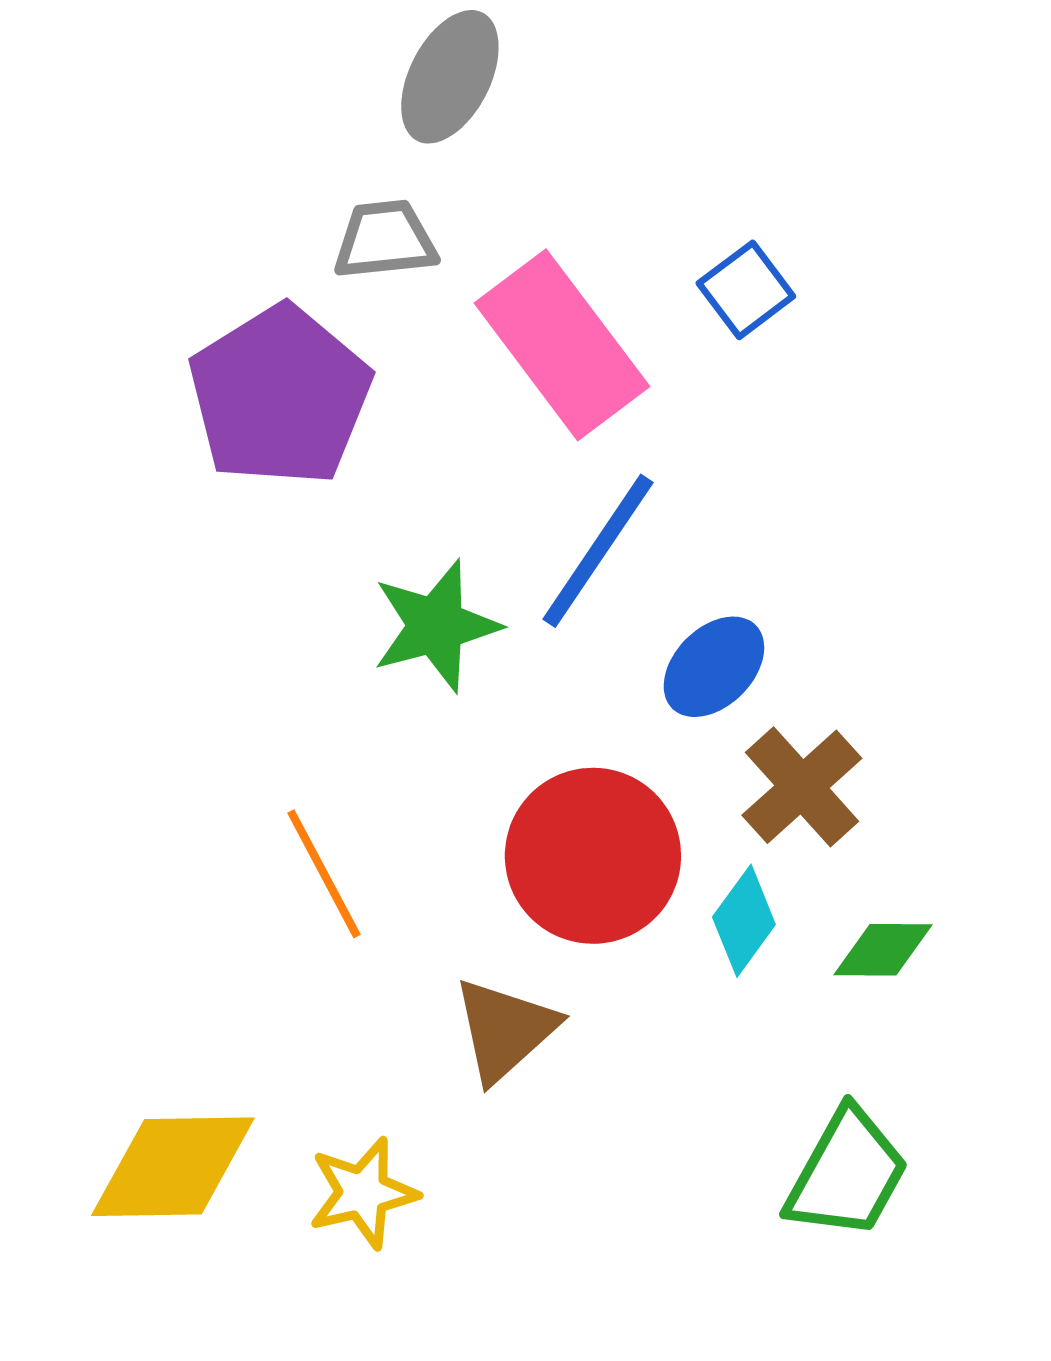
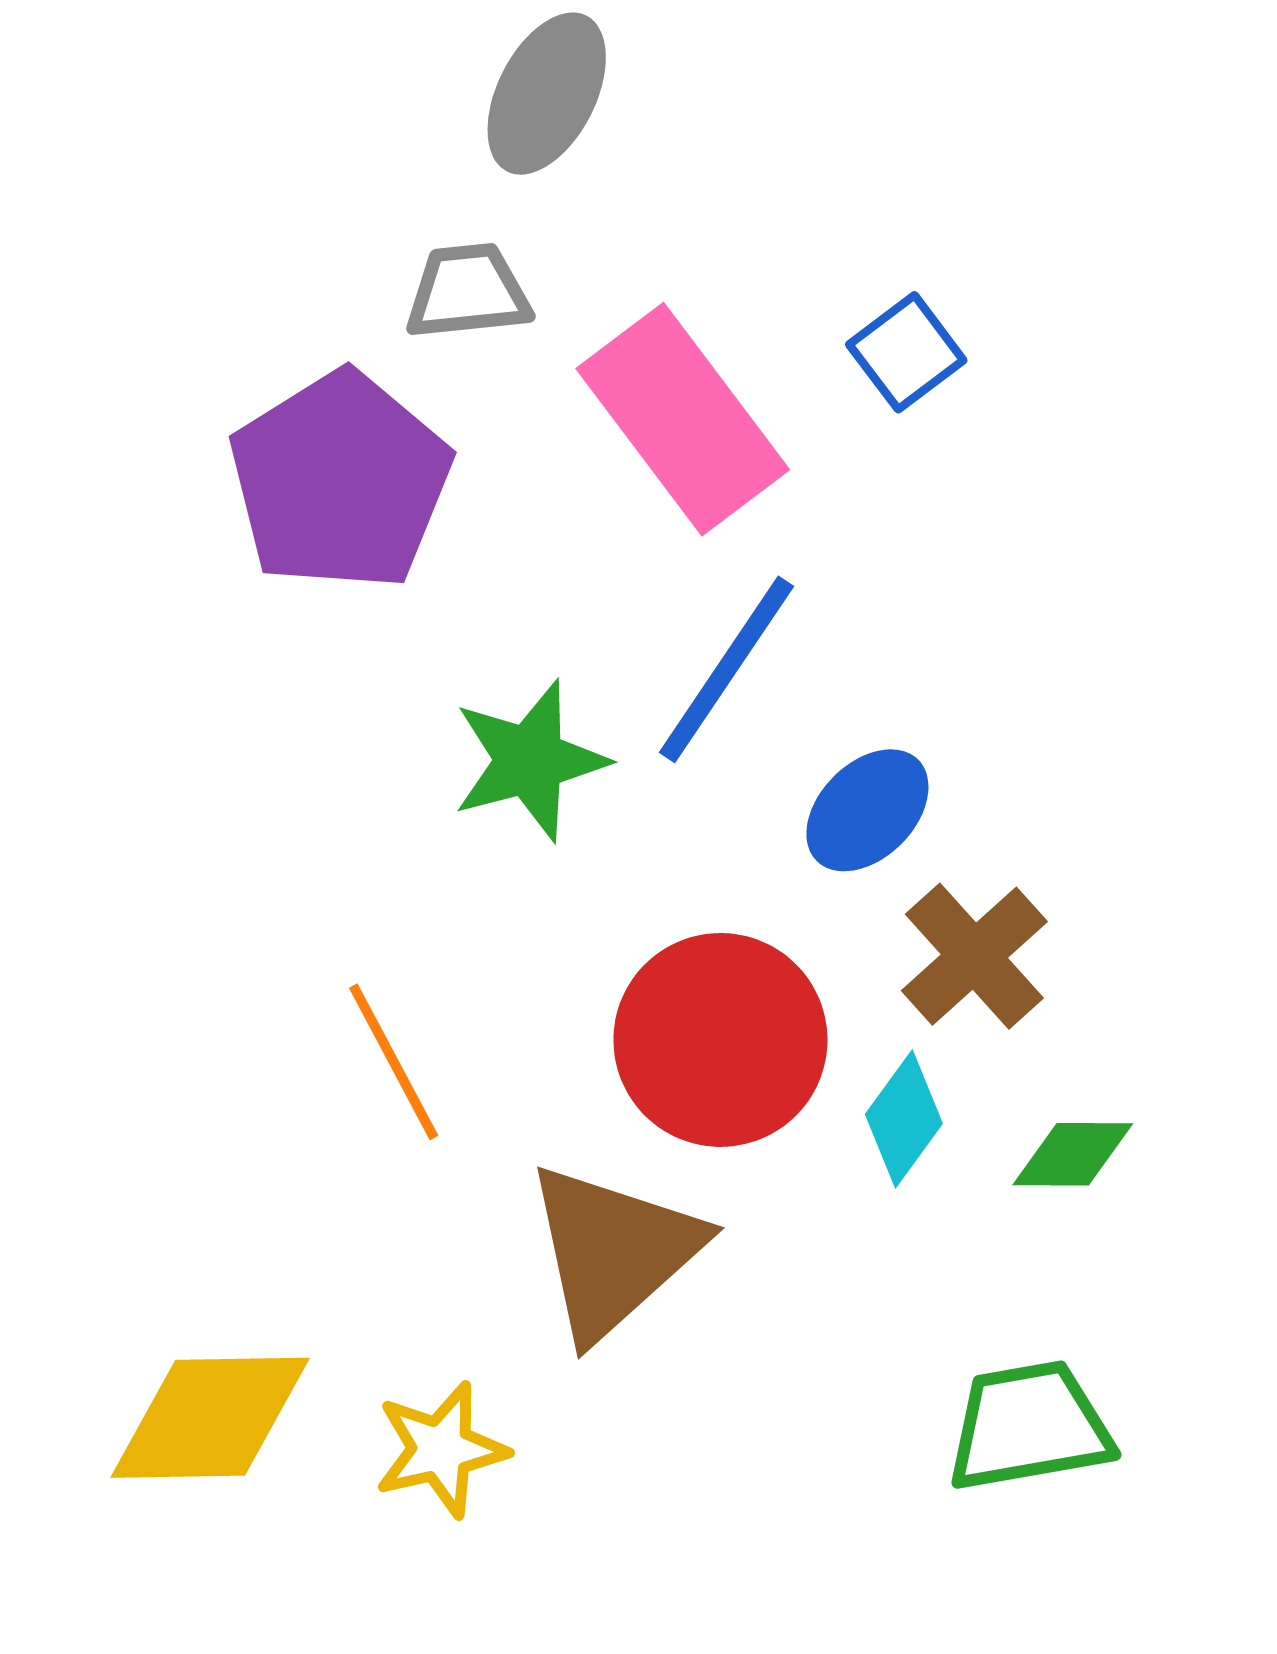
brown triangle: (505, 1030) -> (614, 1251), size x1.4
green trapezoid: (847, 1174) -> (1029, 1426), turned -129

